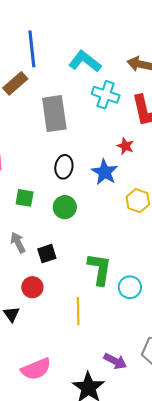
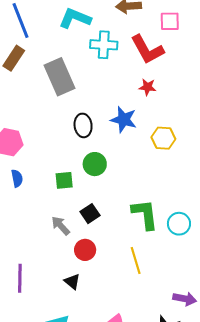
red star: (125, 146) -> (148, 87), moved
green square: (25, 198) -> (64, 180), moved
gray arrow: (18, 243) -> (61, 226), moved

